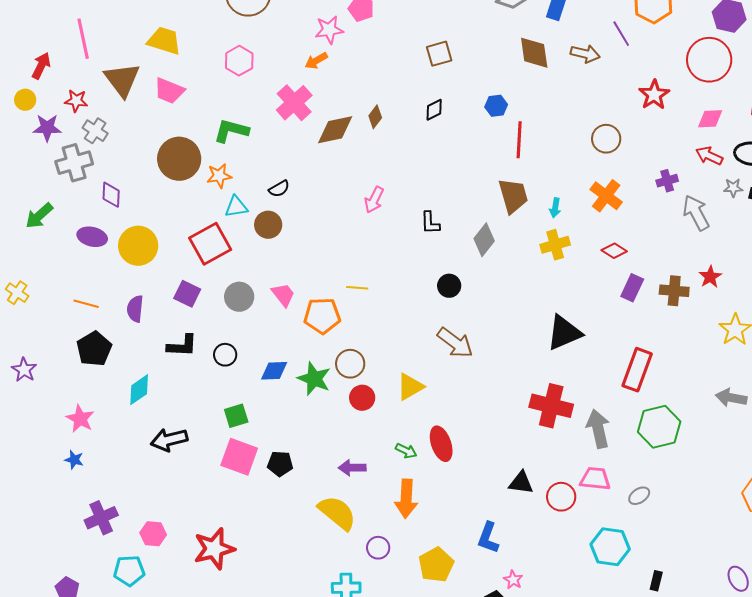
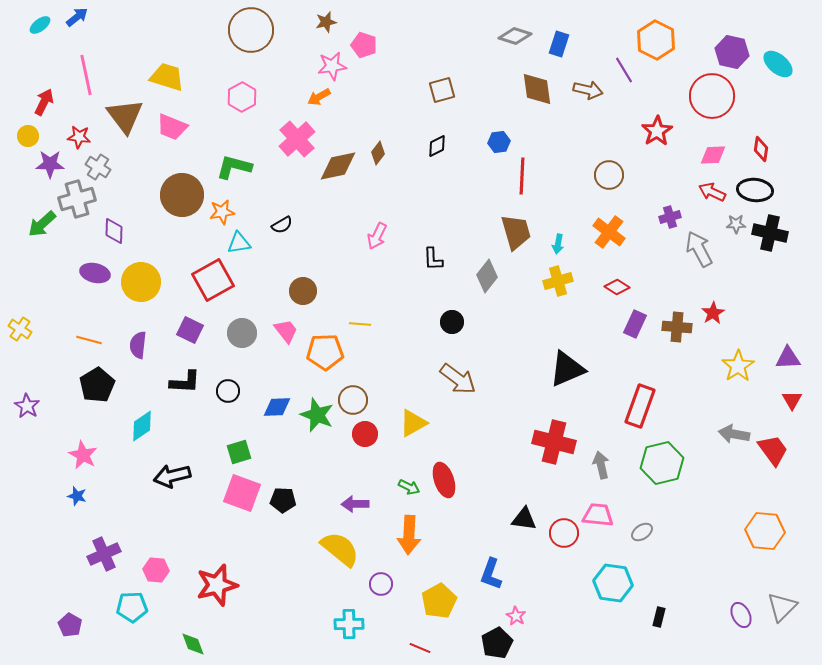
green arrow: (39, 216) -> (42, 224), moved
brown circle: (268, 225) -> (303, 291), moved
gray arrow: (598, 429) -> (601, 465), size x0.7

